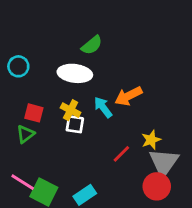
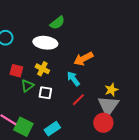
cyan arrow: (103, 107) -> (73, 79), moved
white square: (75, 124) -> (45, 93), moved
green triangle: (25, 134) -> (27, 86), moved
yellow star: (151, 140) -> (111, 90), moved

